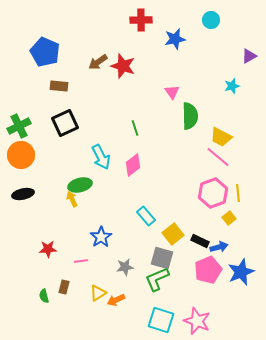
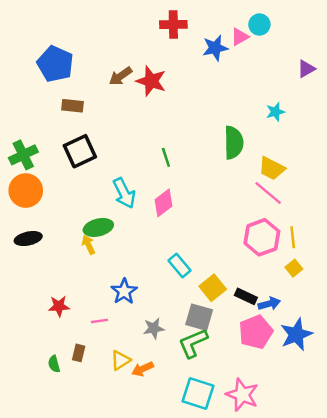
cyan star: (232, 86) -> (275, 112), moved
pink triangle: (172, 92) -> (240, 37), moved, turned 35
yellow square: (229, 218) -> (294, 268), moved

